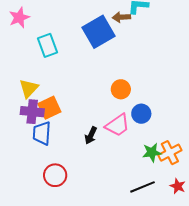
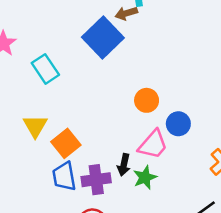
purple cross: (32, 112) -> (96, 180), moved
green star: (152, 152) -> (145, 177), moved

